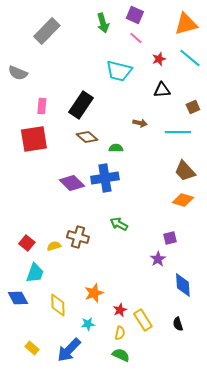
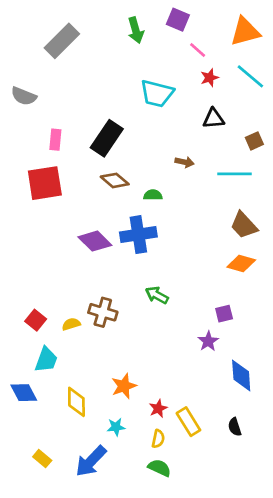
pink line: (136, 38) -> (198, 50), moved

